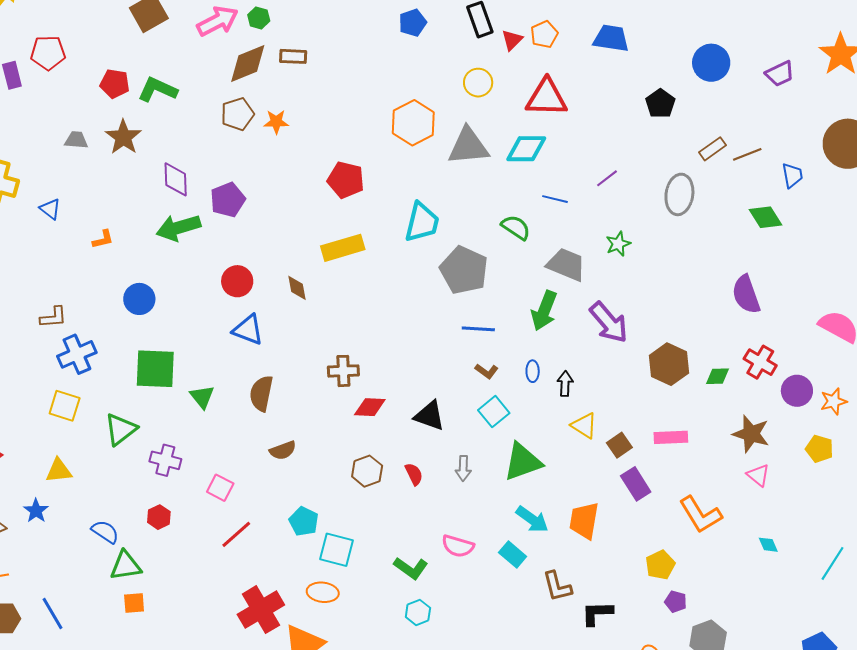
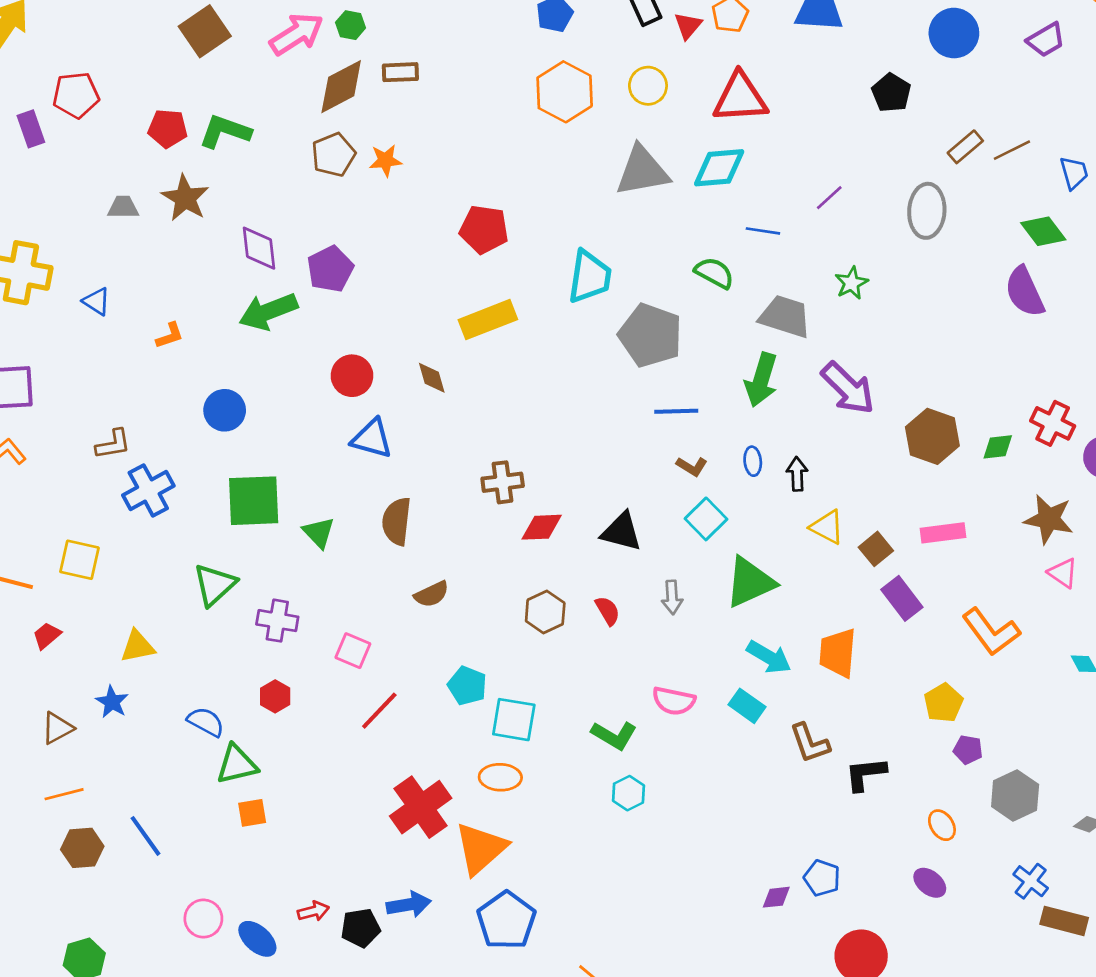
orange hexagon: (413, 123) -> (565, 92), moved
purple semicircle: (746, 294) -> (1025, 292), moved
yellow square: (65, 406) -> (79, 560), moved

